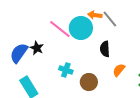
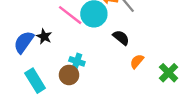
black semicircle: (105, 49) -> (121, 38), turned 133
brown circle: (89, 82) -> (69, 75), moved

